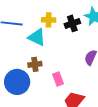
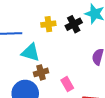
cyan triangle: (37, 37) -> (31, 52), moved

